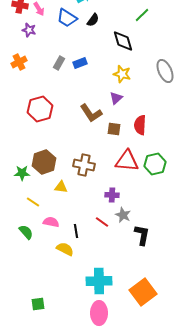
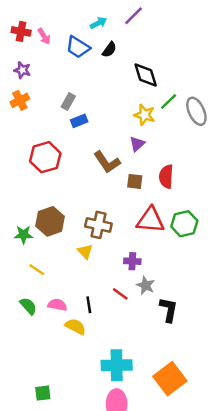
green line: (142, 15) -> (169, 102), moved
purple star: (29, 30) -> (22, 70), moved
blue rectangle: (80, 63) -> (79, 121), moved
yellow triangle: (61, 187) -> (85, 252), moved, turned 40
pink semicircle: (51, 222) -> (57, 305), moved

